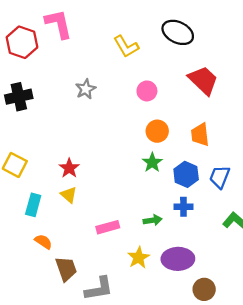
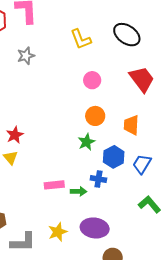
gray star: (86, 89) -> (26, 56), moved
blue cross: (183, 207) -> (98, 179), moved
pink rectangle: (108, 227) -> (54, 185), moved
yellow star: (139, 258) -> (58, 232), moved

